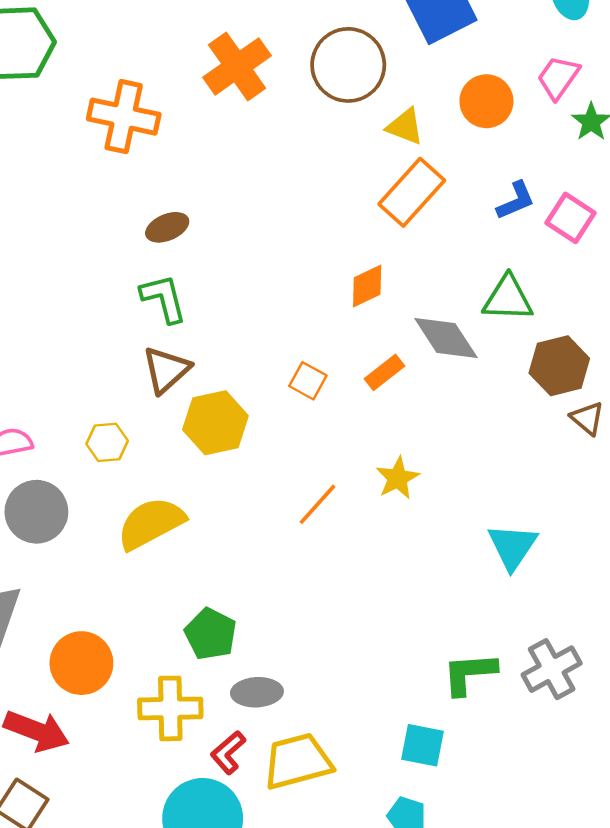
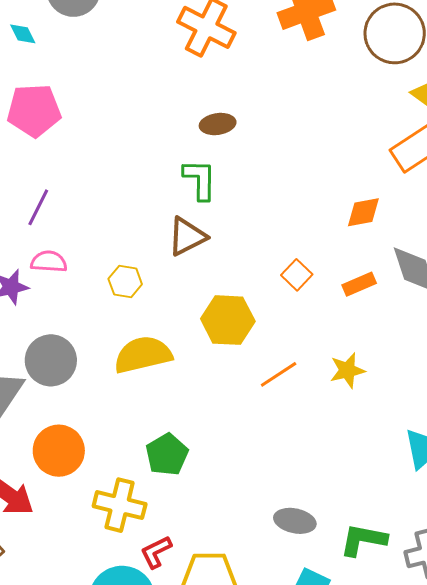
yellow hexagon: (215, 423) -> (228, 320), moved
gray circle: (36, 512) -> (51, 360), moved
gray ellipse: (257, 692) -> (295, 521), moved

